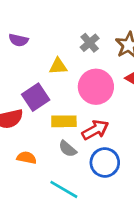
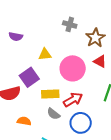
gray cross: (90, 43) -> (70, 24), moved, turned -32

